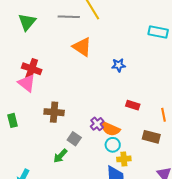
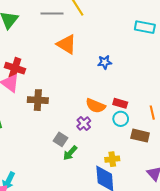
brown cross: (54, 112) -> (38, 100), moved
orange semicircle: (110, 129) -> (95, 106), moved
cyan circle: (113, 145) -> (121, 119), moved
green arrow: (60, 156) -> (70, 153), moved

